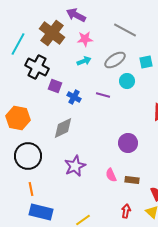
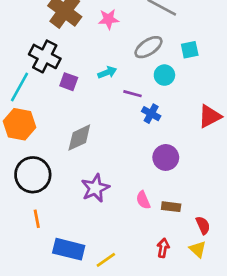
cyan line: (18, 44) -> (19, 87), moved
cyan arrow: (84, 61) -> (107, 72), moved
blue cross: (74, 97) -> (151, 114), moved
blue rectangle: (41, 212) -> (69, 249), moved

